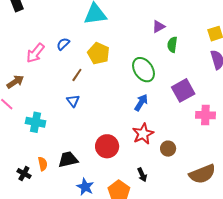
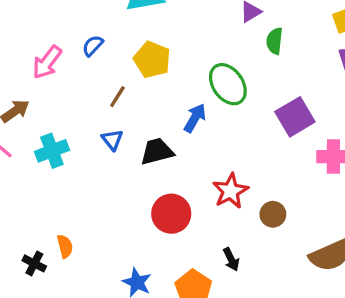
blue arrow: (141, 103) -> (195, 118), moved
cyan cross: (36, 122) -> (52, 151), moved, turned -30
black trapezoid: (68, 160) -> (157, 151), moved

